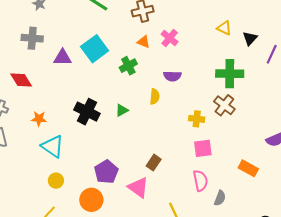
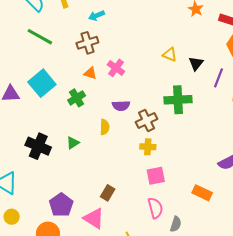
brown cross: (224, 105) -> (147, 120), moved, turned 30

